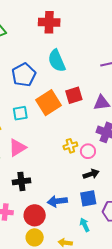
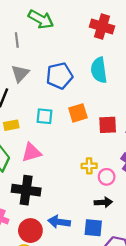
red square: (74, 95) -> (108, 125), moved
orange square: (48, 103) -> (78, 113), size x0.7
black cross: (21, 181) -> (26, 190), size x1.4

